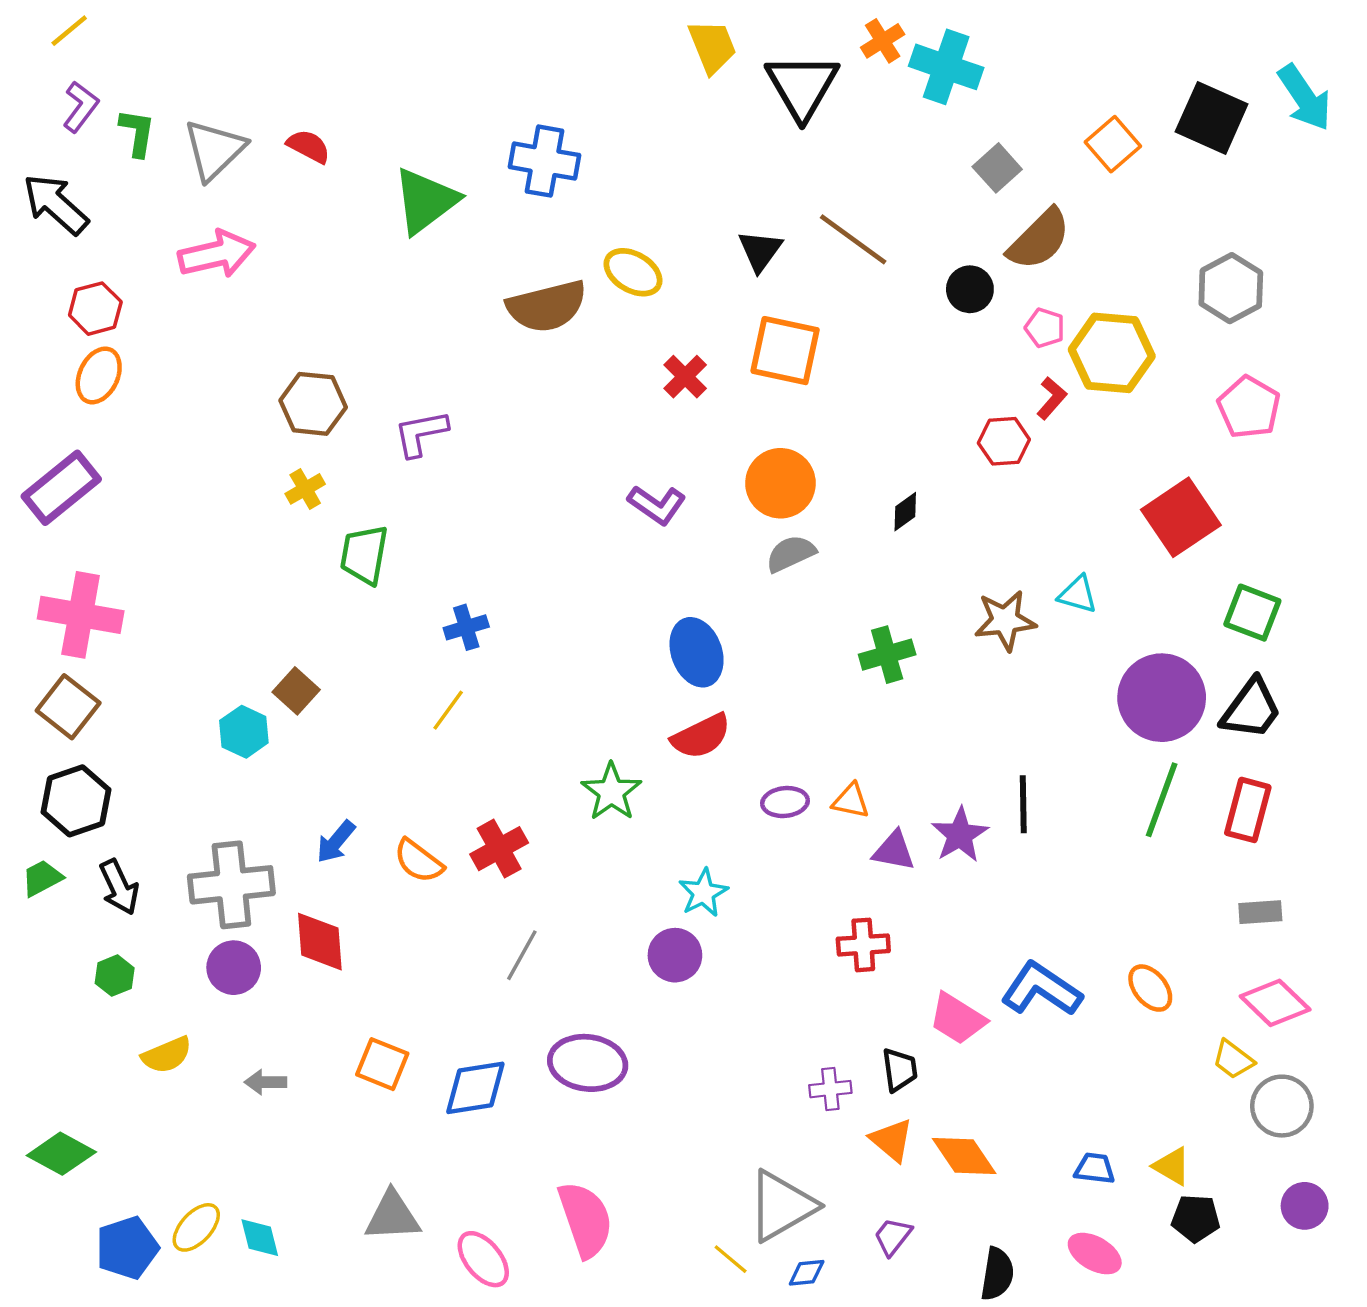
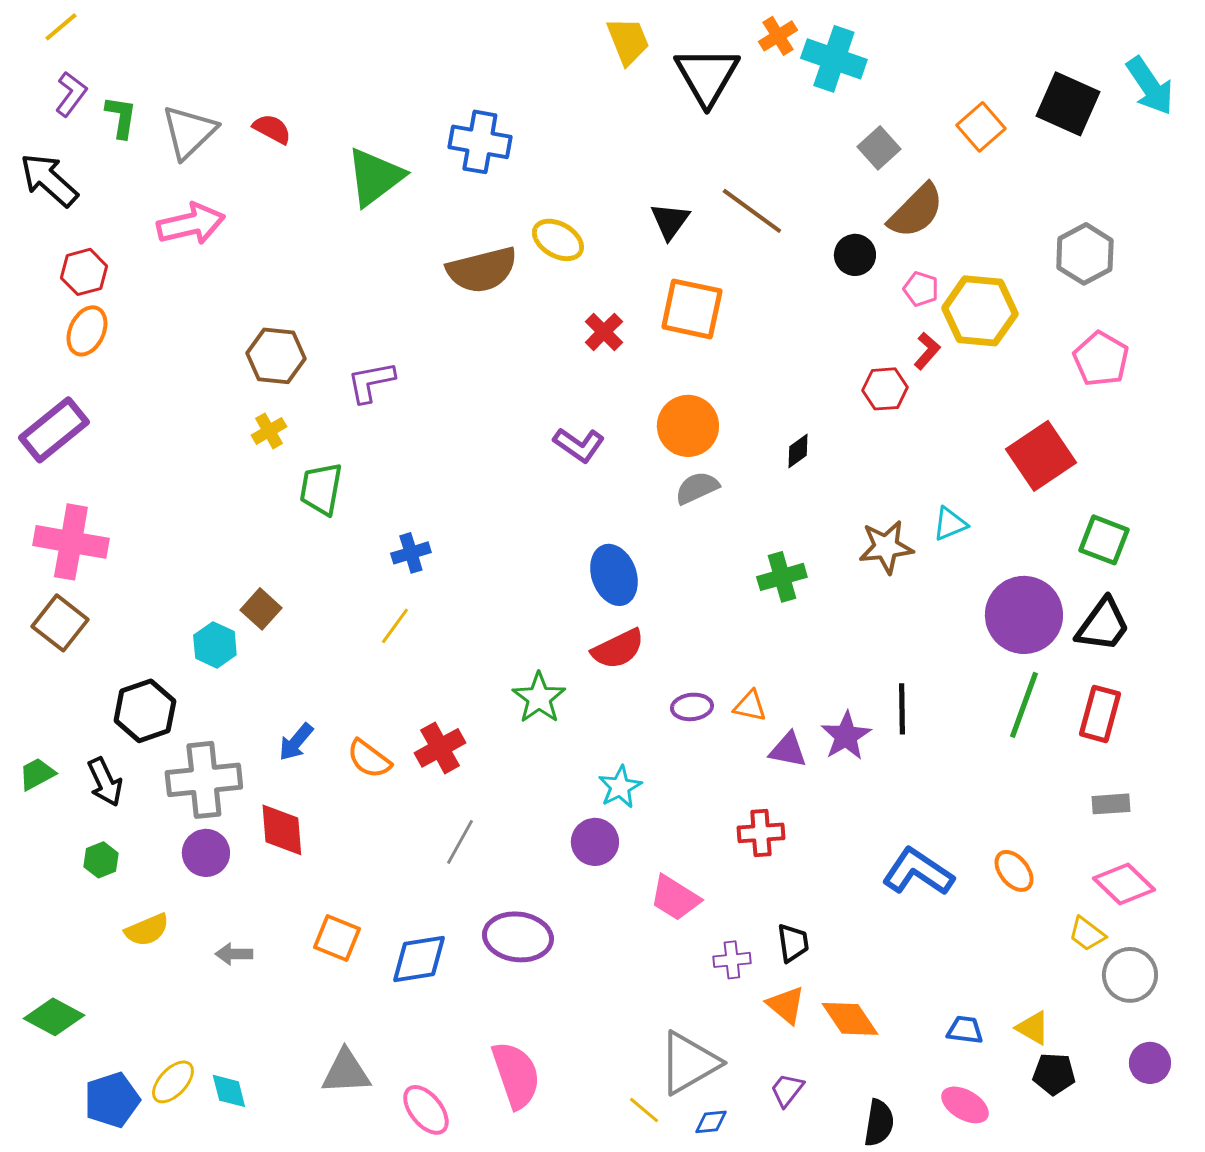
cyan triangle: (1078, 594) -> (950, 524), turned -39
black hexagon: (76, 801) -> (145, 711), moved
pink trapezoid: (957, 1019) -> (675, 898), moved

